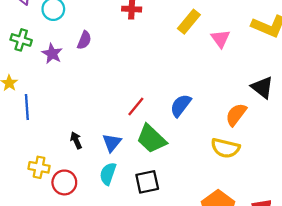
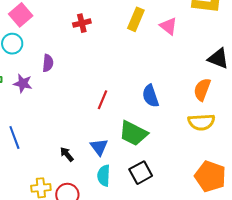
blue semicircle: (181, 105) -> (150, 96), turned -40
red line: (136, 106) -> (102, 100), moved

